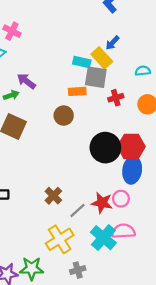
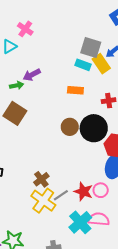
gray square: (96, 77) -> (91, 48), moved
purple arrow: (26, 81) -> (32, 75), turned -72
brown circle: (64, 116) -> (70, 127), moved
black circle: (105, 148) -> (94, 128), moved
yellow cross: (60, 239) -> (43, 201), moved, turned -30

